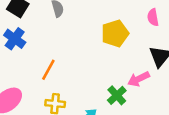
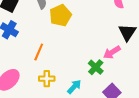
yellow pentagon: (115, 33) -> (60, 15), moved

